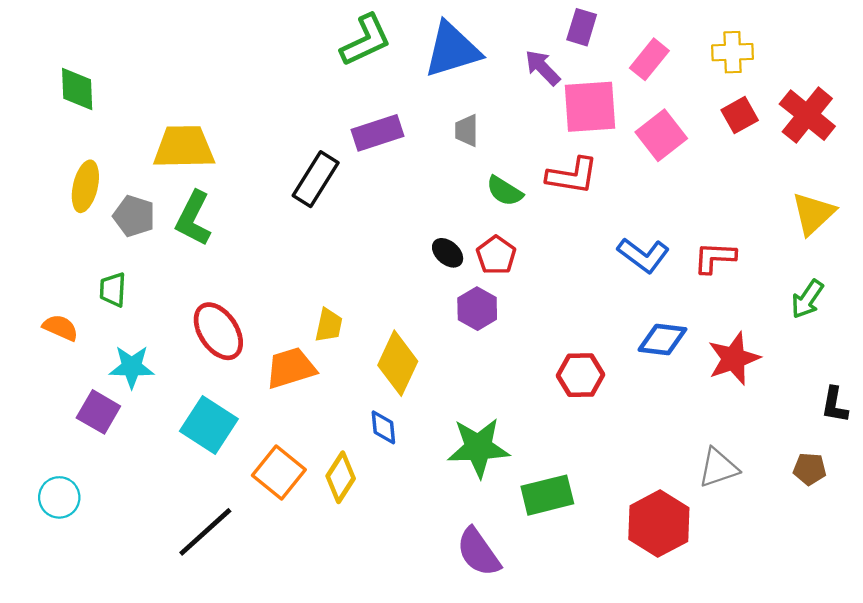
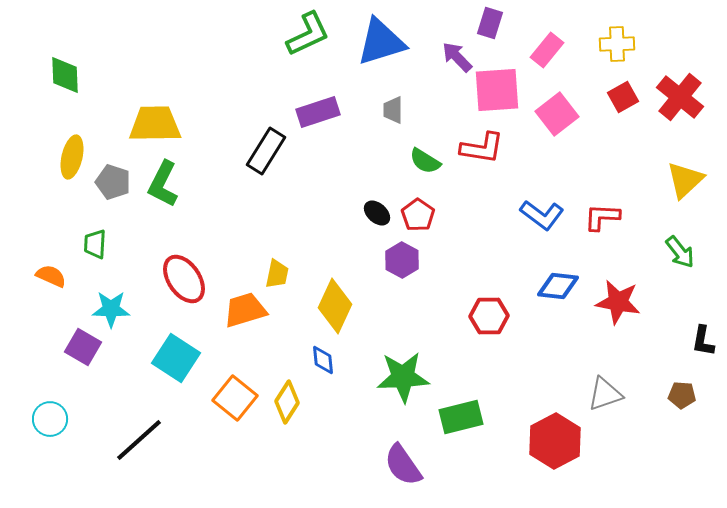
green arrow: (807, 299) -> (680, 252), turned -72
red star: (734, 358) -> (618, 302), turned 30
black line: (205, 532) -> (139, 440), moved

